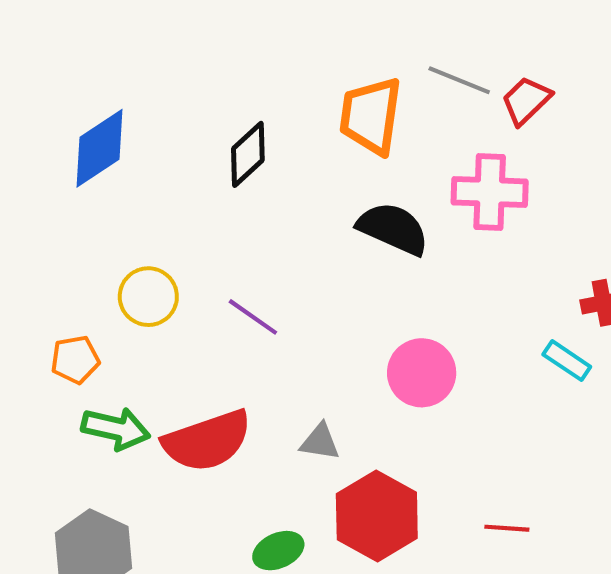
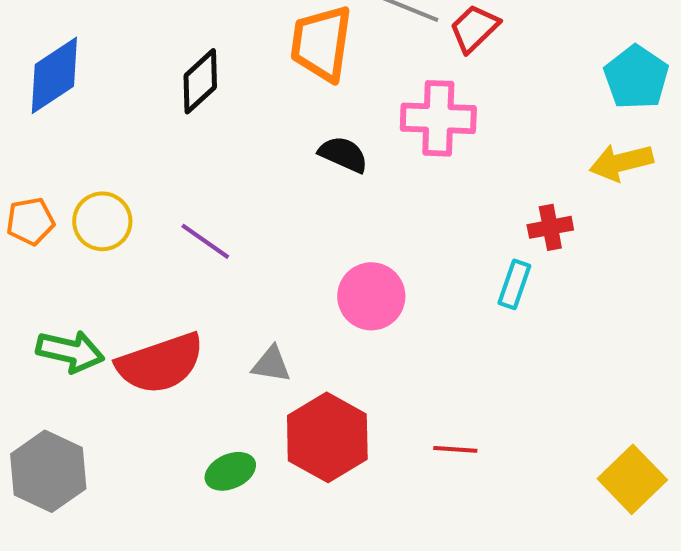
black semicircle: (393, 229) -> (343, 154), size x0.7
orange pentagon: (75, 360) -> (30, 221), moved
cyan rectangle: (567, 361) -> (514, 284), turned 75

